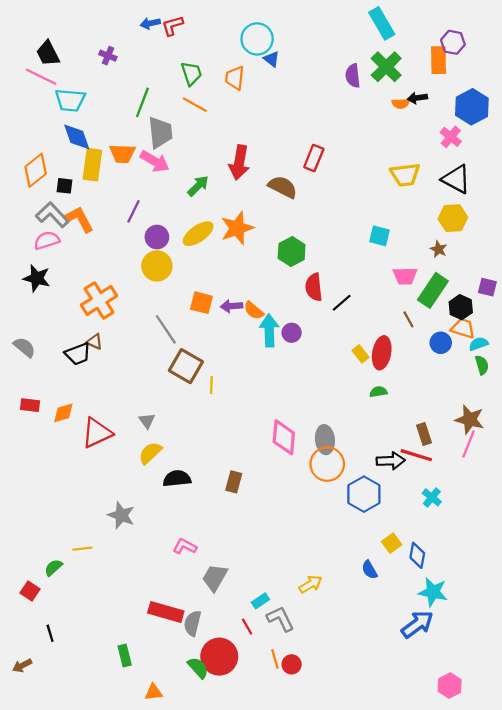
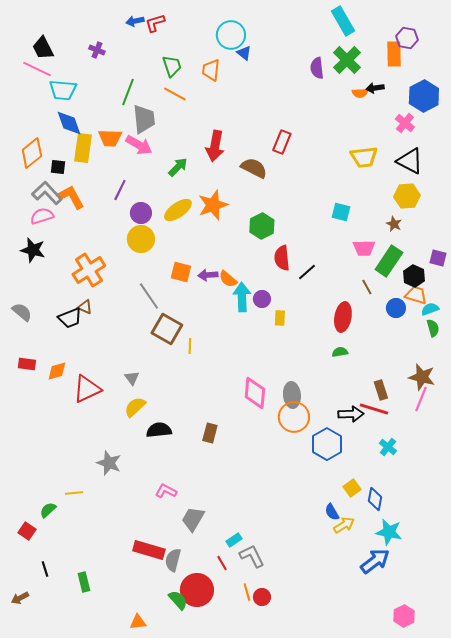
yellow rectangle: (361, 354) -> (280, 318), moved, turned 42
yellow arrow: (310, 584) -> (344, 525), moved
green rectangle: (125, 655) -> (84, 582), moved

